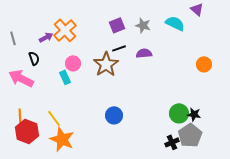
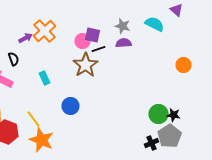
purple square: (117, 25) -> (92, 35), moved, turned 35
purple semicircle: (144, 53) -> (124, 43), moved
pink circle: (73, 63) -> (82, 41), moved
blue circle: (114, 115) -> (70, 106), moved

